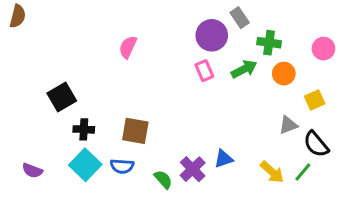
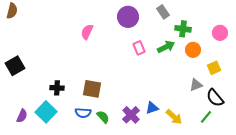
purple circle: (212, 35) -> (128, 17), moved
black square: (62, 97) -> (15, 66), moved
cyan square: (85, 165) -> (46, 112), moved
purple semicircle: (32, 171) -> (22, 116), turned -88
yellow arrow: (272, 172) -> (174, 117), moved
green semicircle: (163, 179) -> (103, 117), moved

